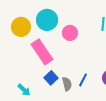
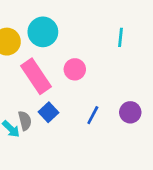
pink circle: (70, 33) -> (75, 69), moved
gray semicircle: (67, 84) -> (25, 121), moved

